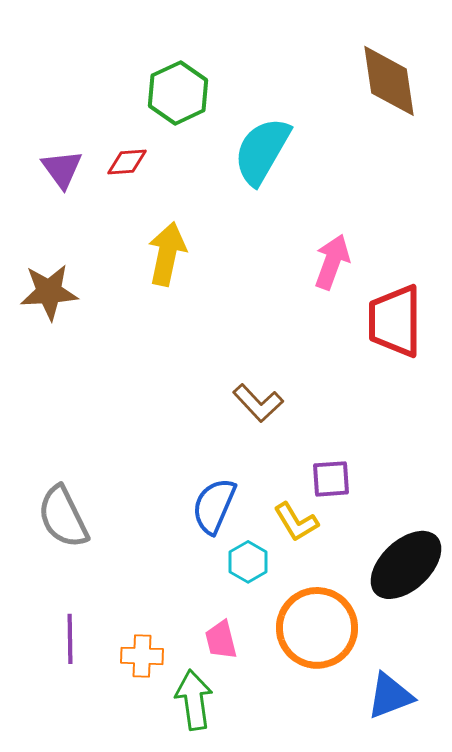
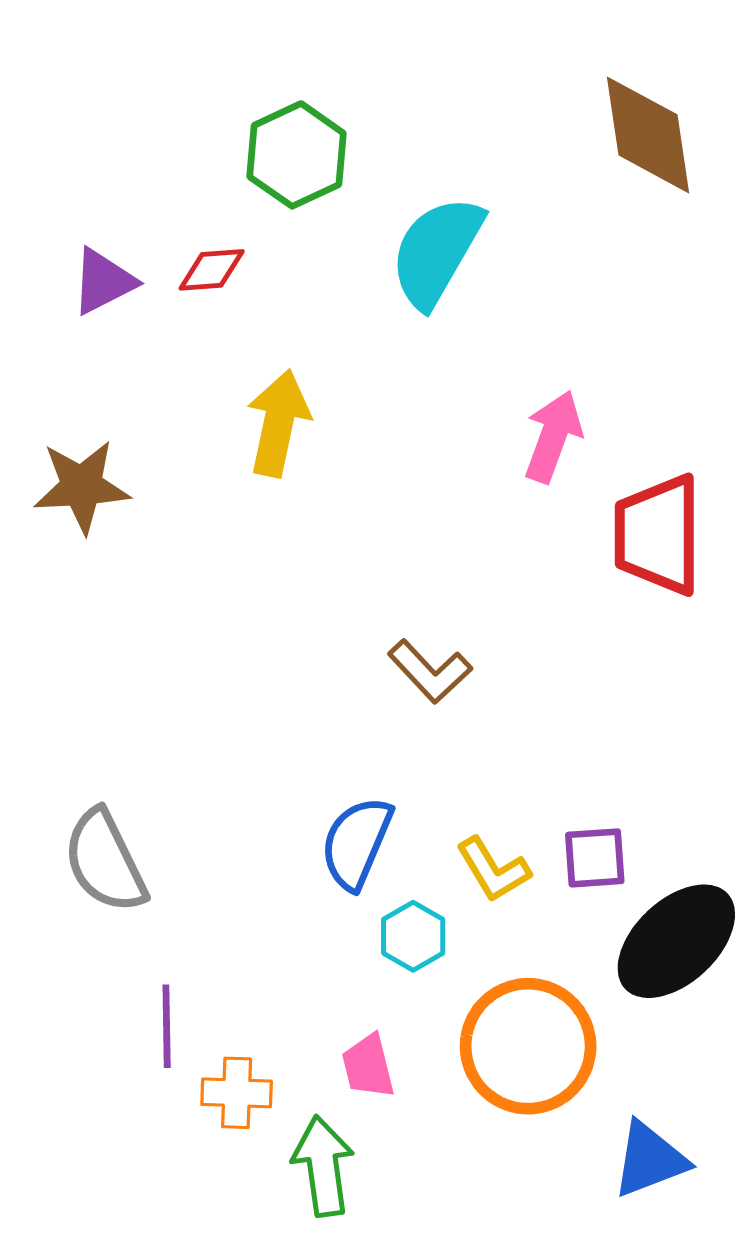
purple triangle: (62, 169) -> (103, 282), turned 39
purple square: (331, 479) -> (595, 858), moved
purple line: (70, 639) -> (167, 1026), moved

